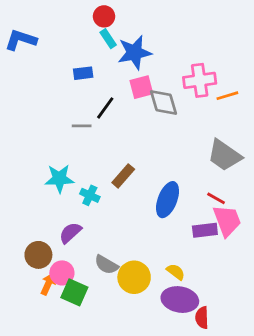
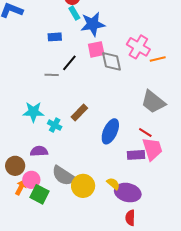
pink cross: (200, 80) -> (138, 47), turned 35
purple semicircle: (70, 233) -> (39, 151), turned 36
gray semicircle: (106, 265) -> (64, 176), size x1.4
purple ellipse: (180, 300) -> (128, 193), moved

